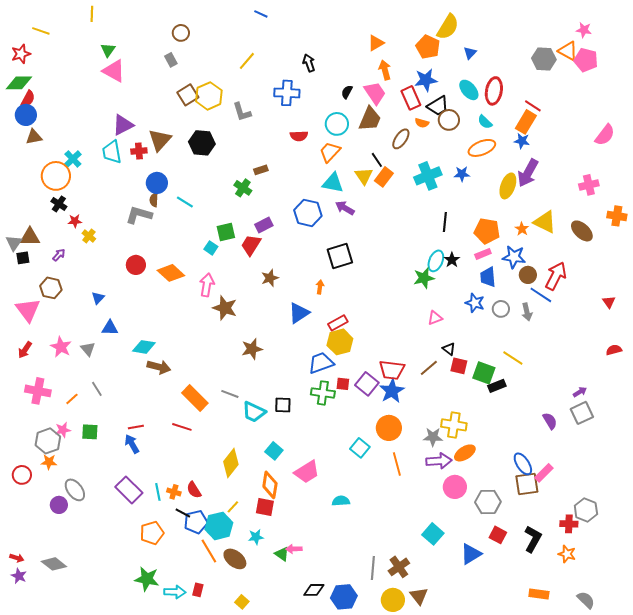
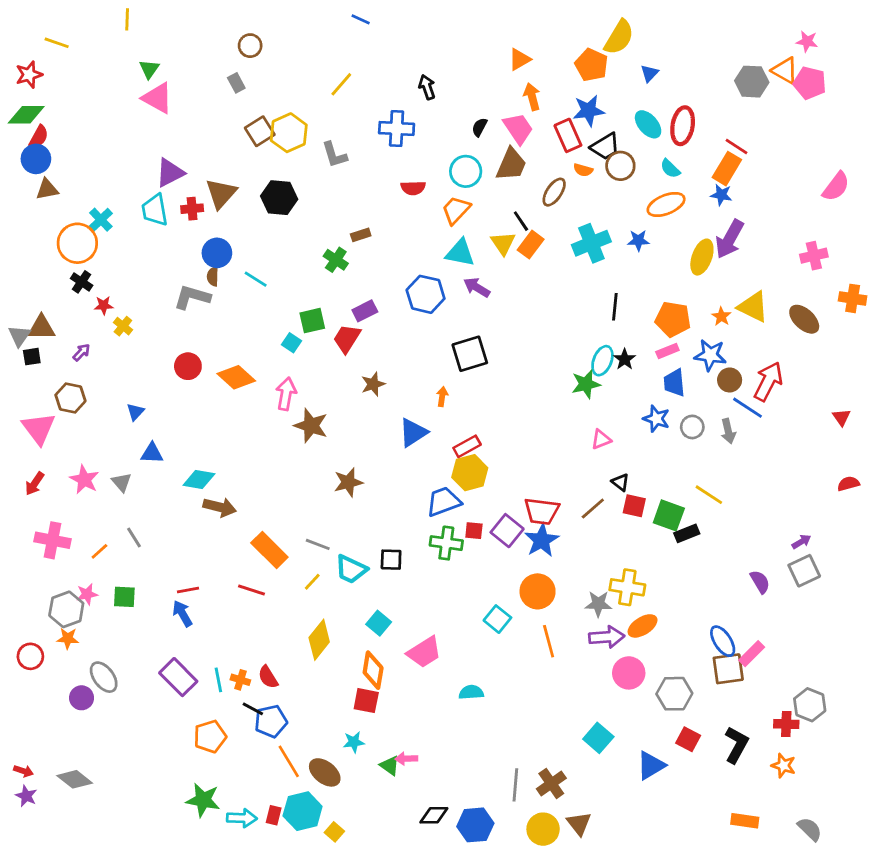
yellow line: (233, 507) -> (312, 582), moved
cyan hexagon: (219, 526) -> (303, 811), moved

